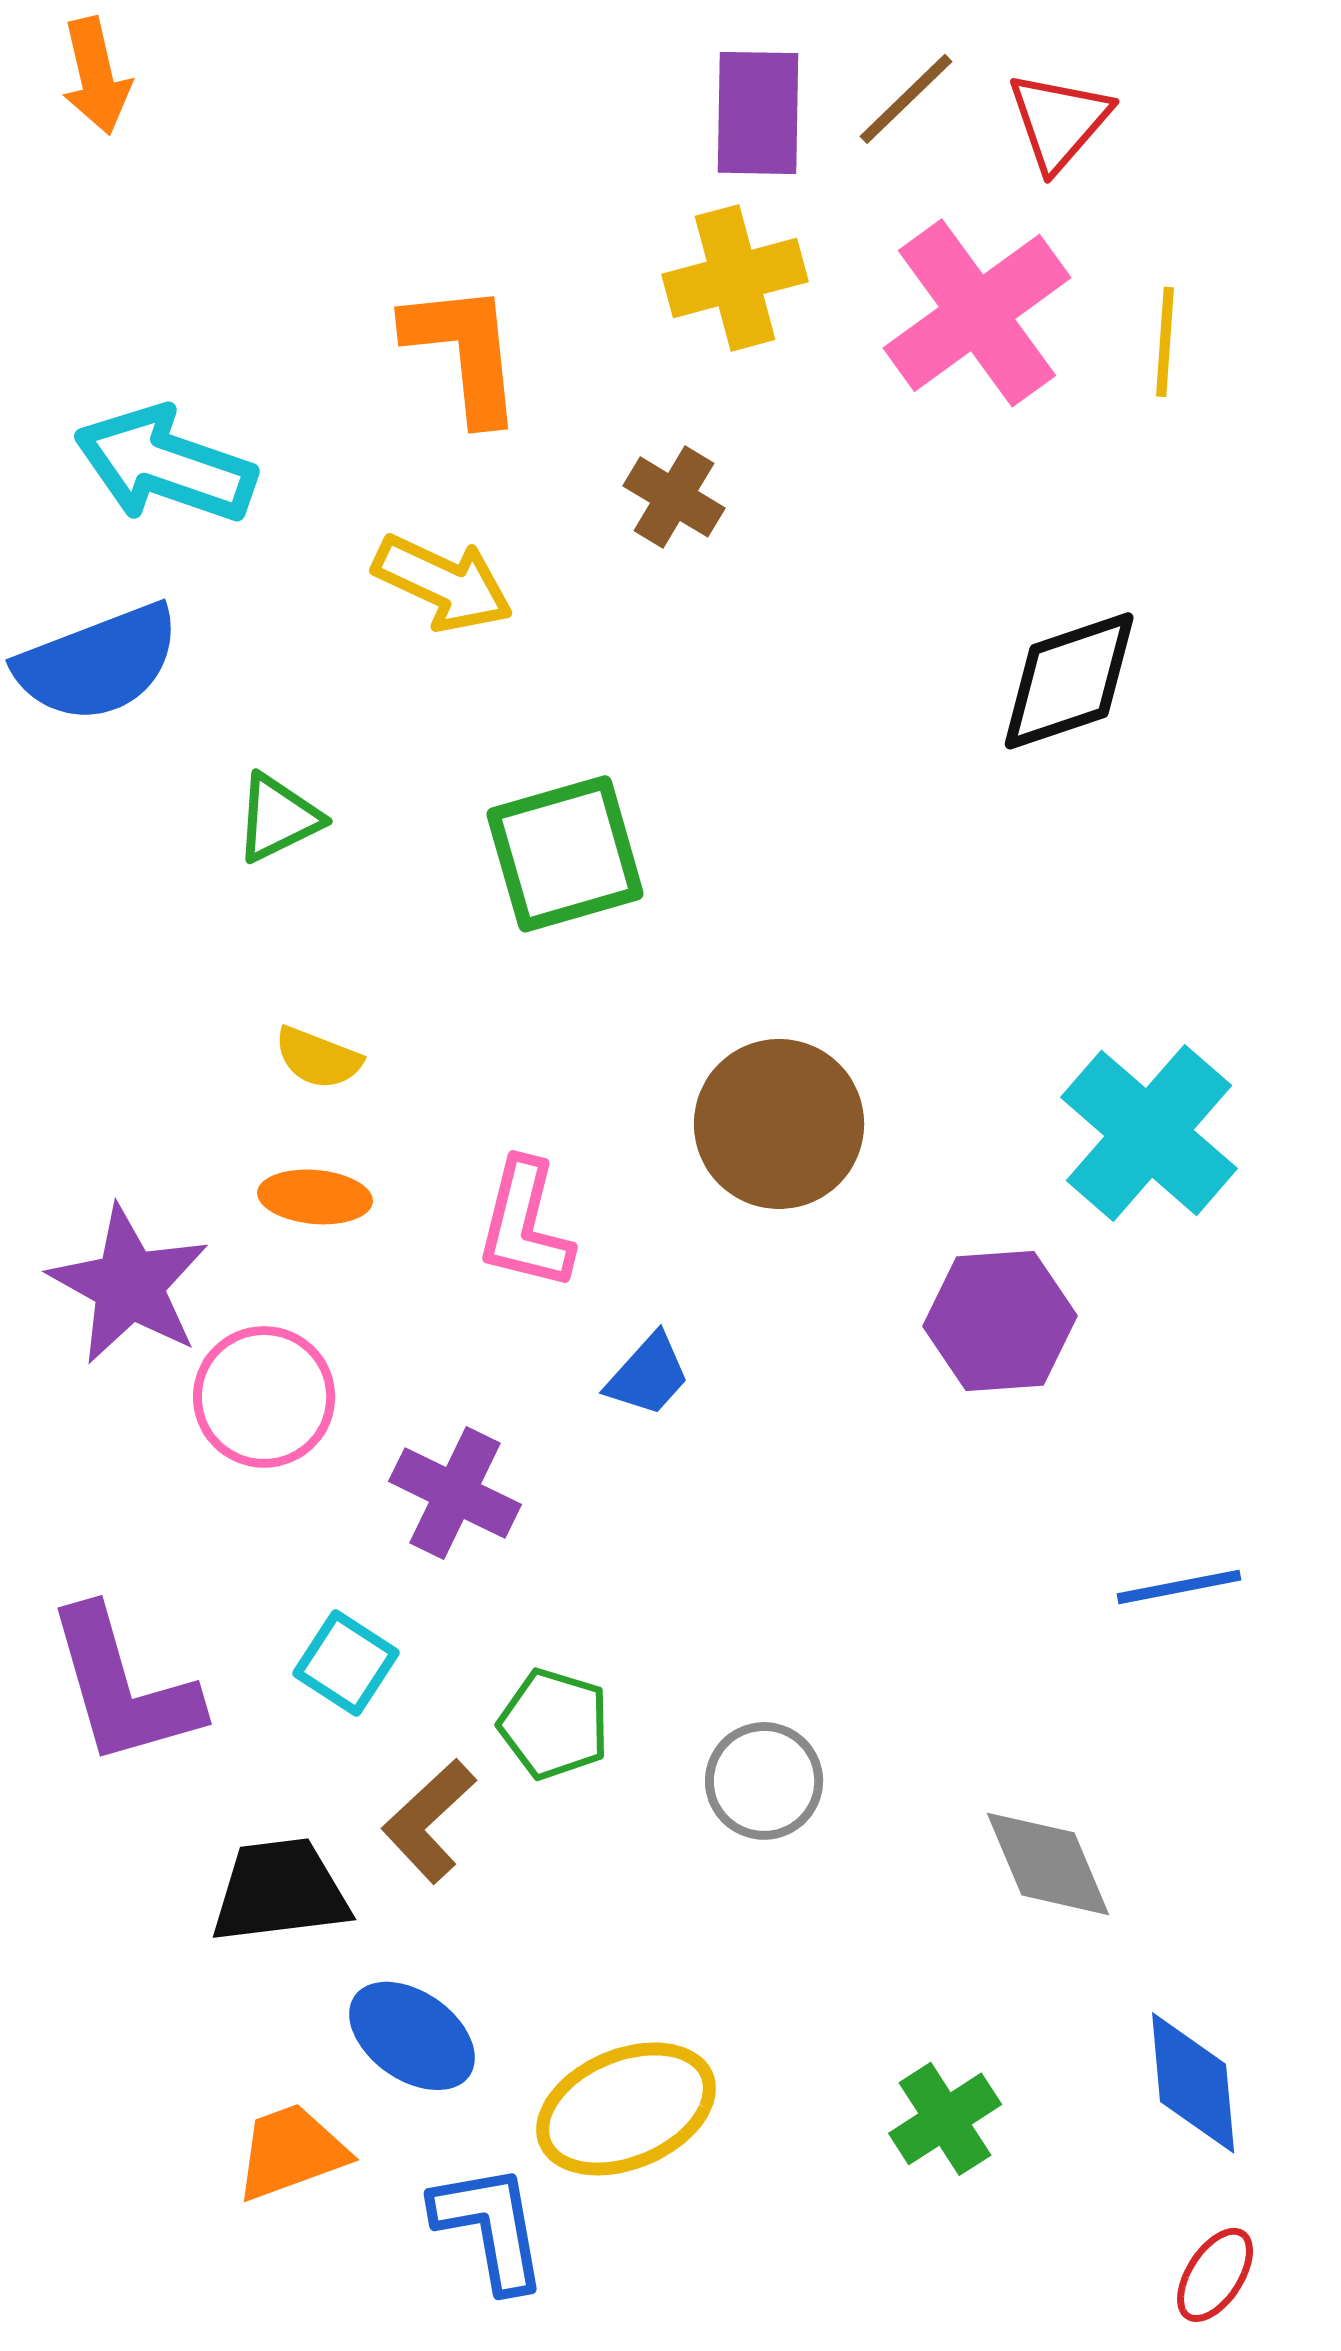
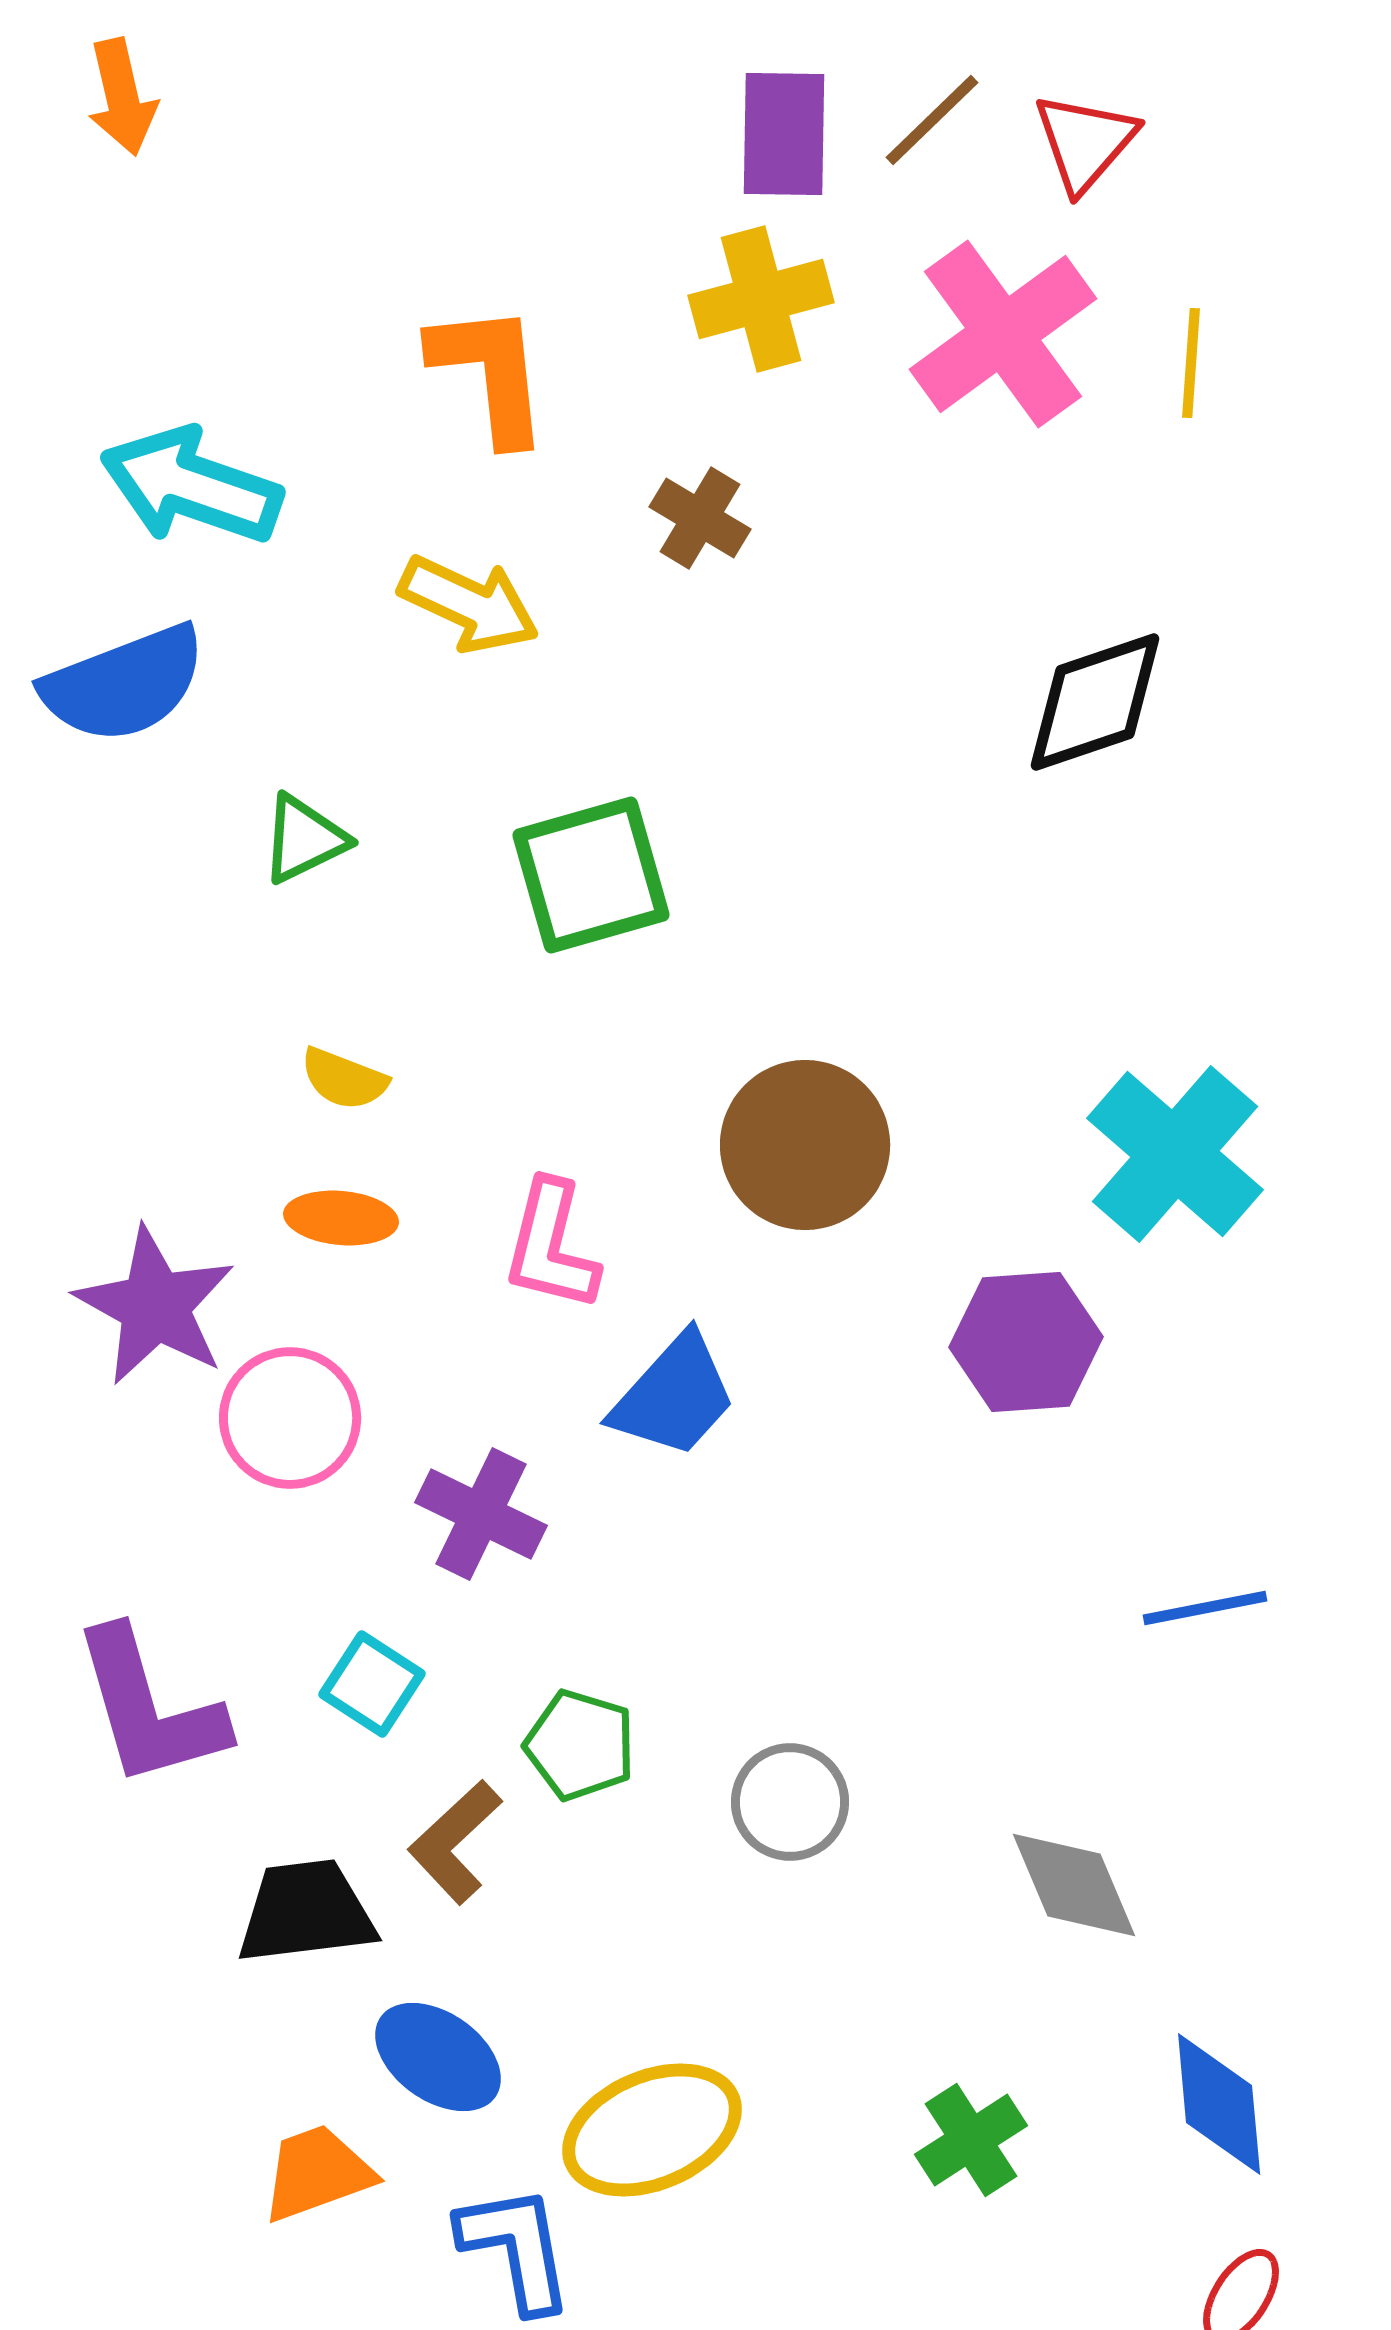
blue trapezoid: (648, 1375) -> (674, 1396), size x1.5

